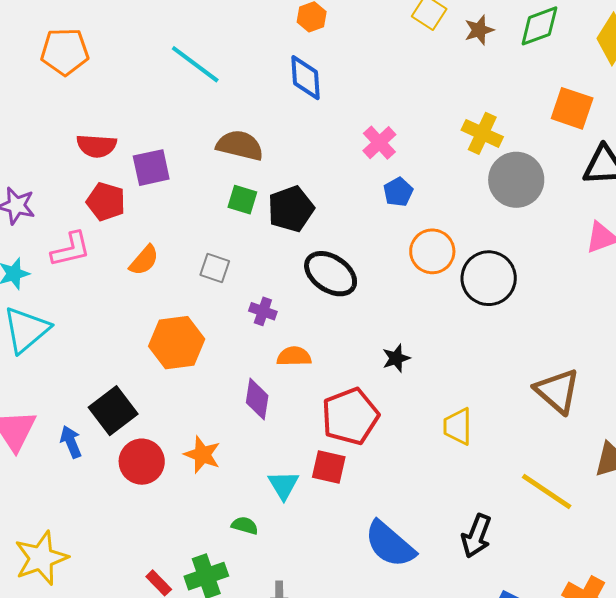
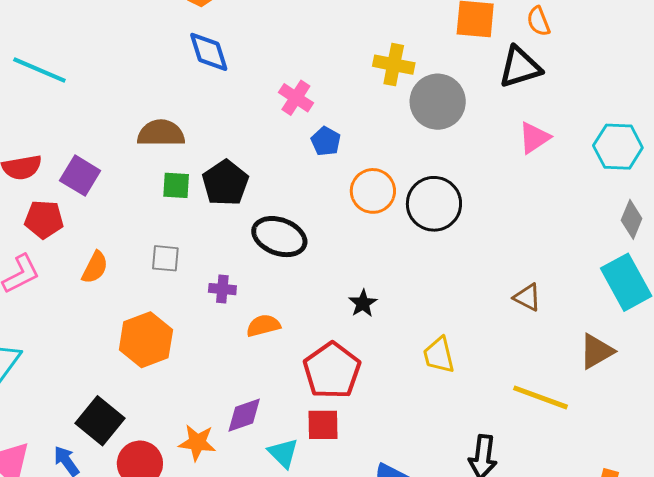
cyan line: (195, 64) -> (39, 70), moved
purple square: (151, 168) -> (80, 176), turned -33
brown triangle: (557, 391) -> (527, 297), size x0.6
purple diamond: (257, 399) -> (244, 415), moved, turned 75

